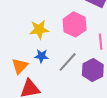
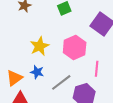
yellow star: (39, 30) -> (40, 46), turned -30

